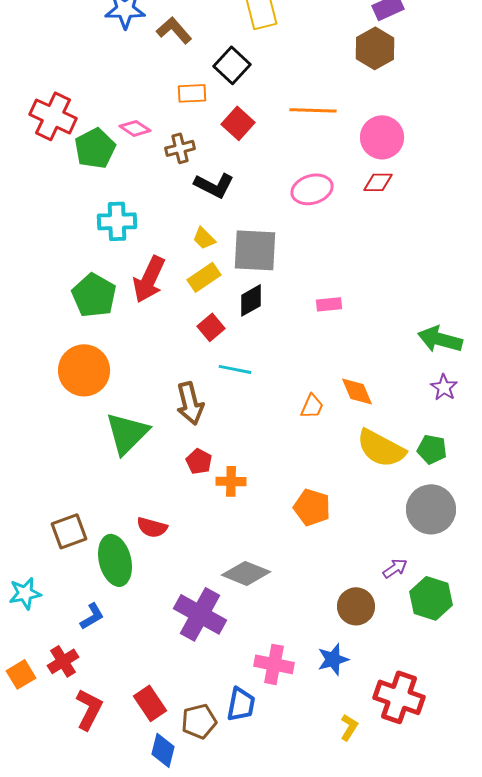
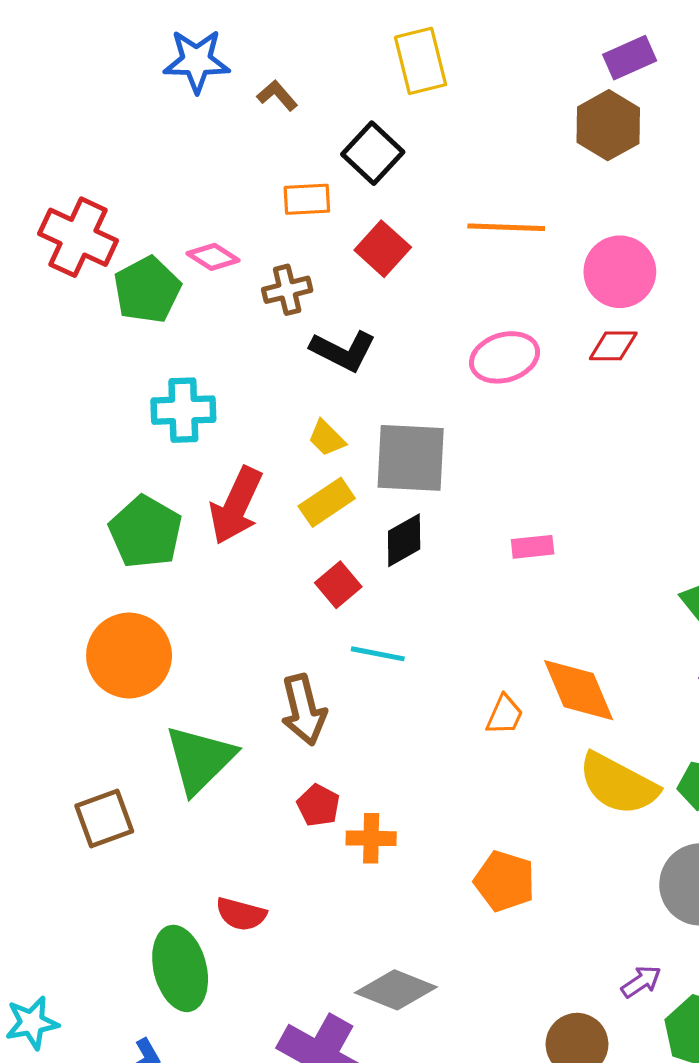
brown L-shape: (174, 30) -> (277, 96), size x0.7
orange diamond: (357, 391) -> (579, 690), size x1.4
brown square: (69, 531) -> (104, 819), moved

